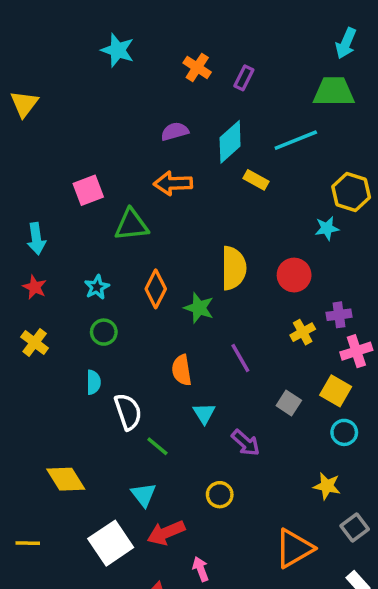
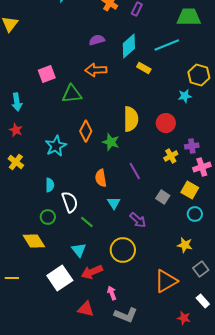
cyan star: (97, 287) -> (56, 146), moved, size x1.5
green circle: (104, 332) -> (48, 217), moved
yellow circle: (220, 495) -> (123, 250), size x1.6

